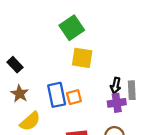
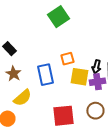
yellow square: (82, 58) -> (79, 77), moved
orange square: (74, 97) -> (67, 59), moved

